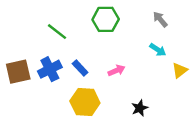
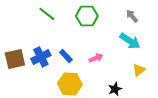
green line: (57, 32) -> (47, 14), moved
cyan arrow: (158, 50) -> (130, 41), size x1.5
yellow triangle: (180, 70) -> (139, 70), moved

